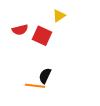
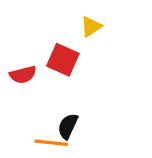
red semicircle: (20, 30) -> (23, 75), moved

